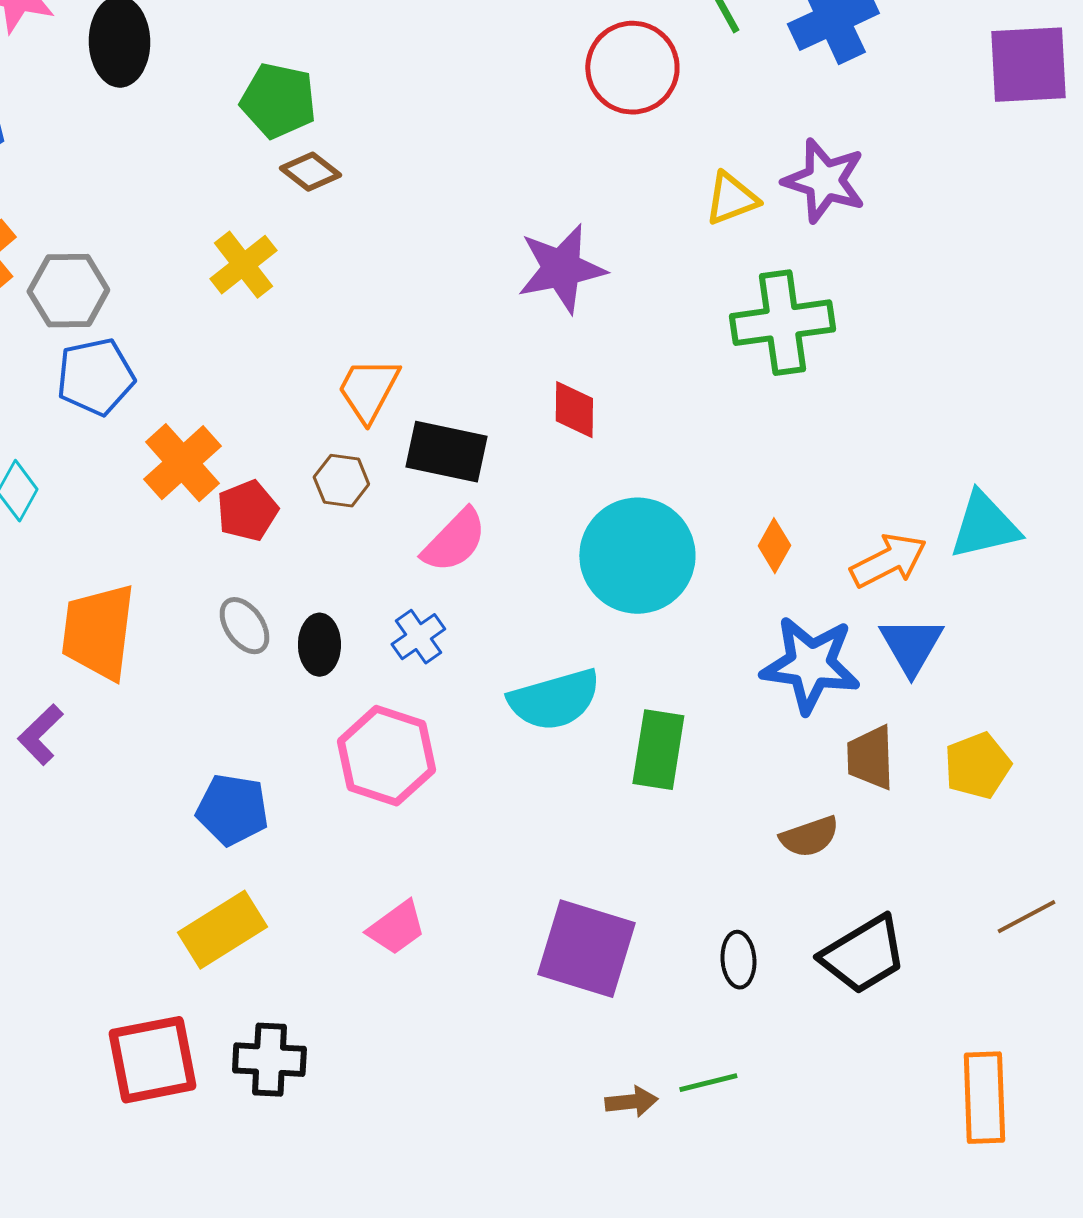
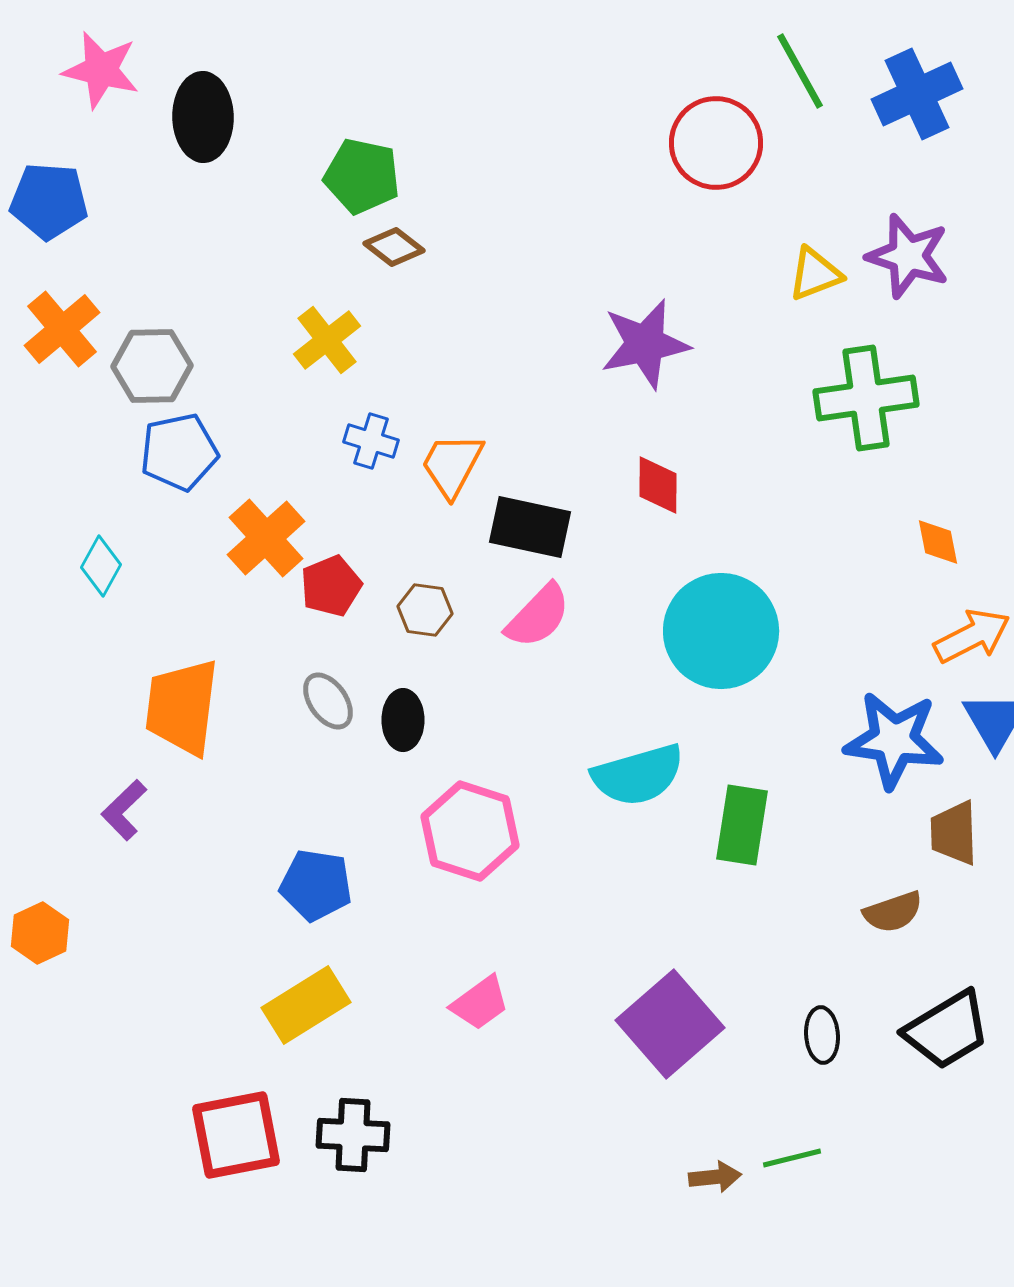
brown hexagon: (341, 481) -> (425, 610), moved
orange diamond: (774, 546) -> (938, 542), moved, turned -40
blue cross: (418, 637) -> (371, 441), moved, turned -38
purple square: (586, 949) -> (670, 1024), turned 32

